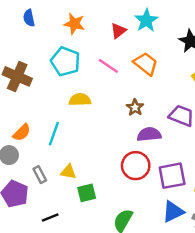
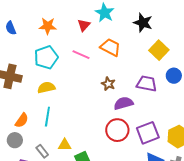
cyan pentagon: (65, 61) -> (46, 57), turned -30
yellow semicircle: (80, 100) -> (46, 88), moved

